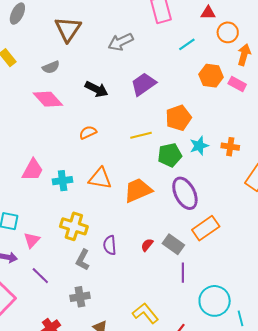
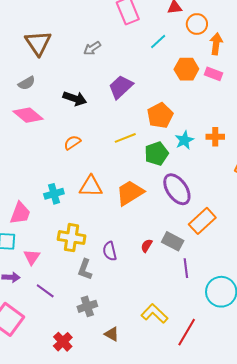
gray arrow: (121, 42) -> (92, 48), size x0.7
pink trapezoid: (33, 170) -> (20, 213), moved

